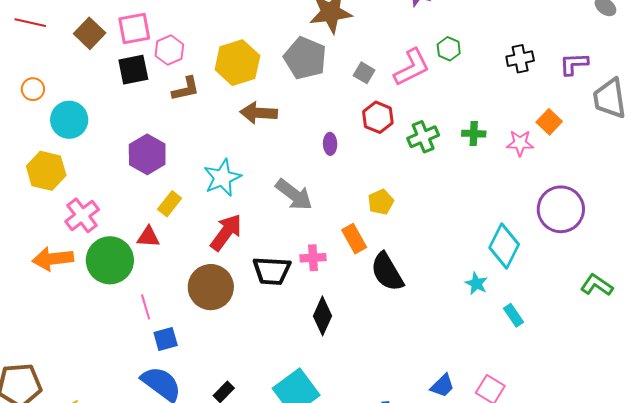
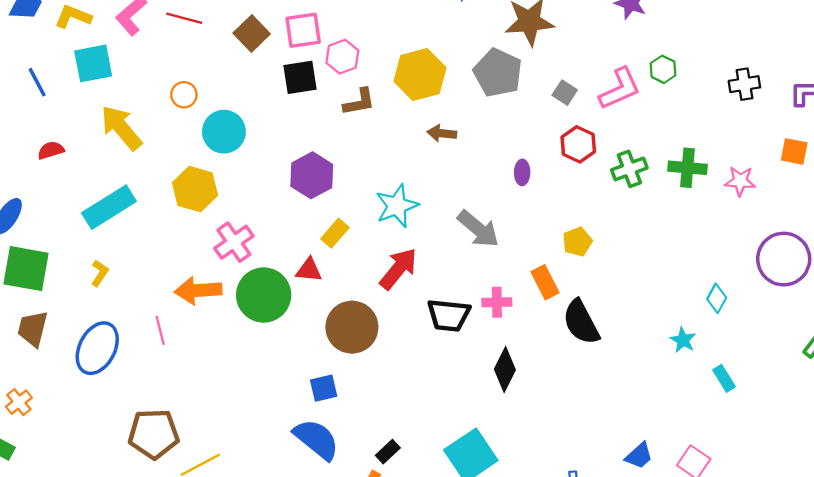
brown arrow: (259, 113) -> (442, 133), size x0.7
orange square: (549, 122) -> (794, 151), moved, turned -35
green cross: (474, 134) -> (687, 168), size x1.4
cyan diamond: (504, 246) -> (717, 298), size x0.6
brown circle: (211, 287) -> (352, 327), moved
pink line: (146, 307) -> (160, 330), moved

